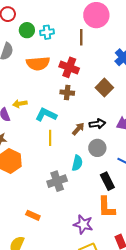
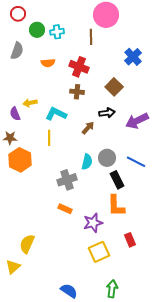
orange semicircle: (38, 63) -> (48, 63), size x0.6
black arrow: (97, 124) -> (107, 113), moved
yellow line: (50, 138) -> (49, 138), moved
gray circle: (97, 148) -> (107, 158), moved
orange rectangle: (33, 215) -> (65, 209), moved
purple star: (83, 224) -> (93, 223), turned -30

